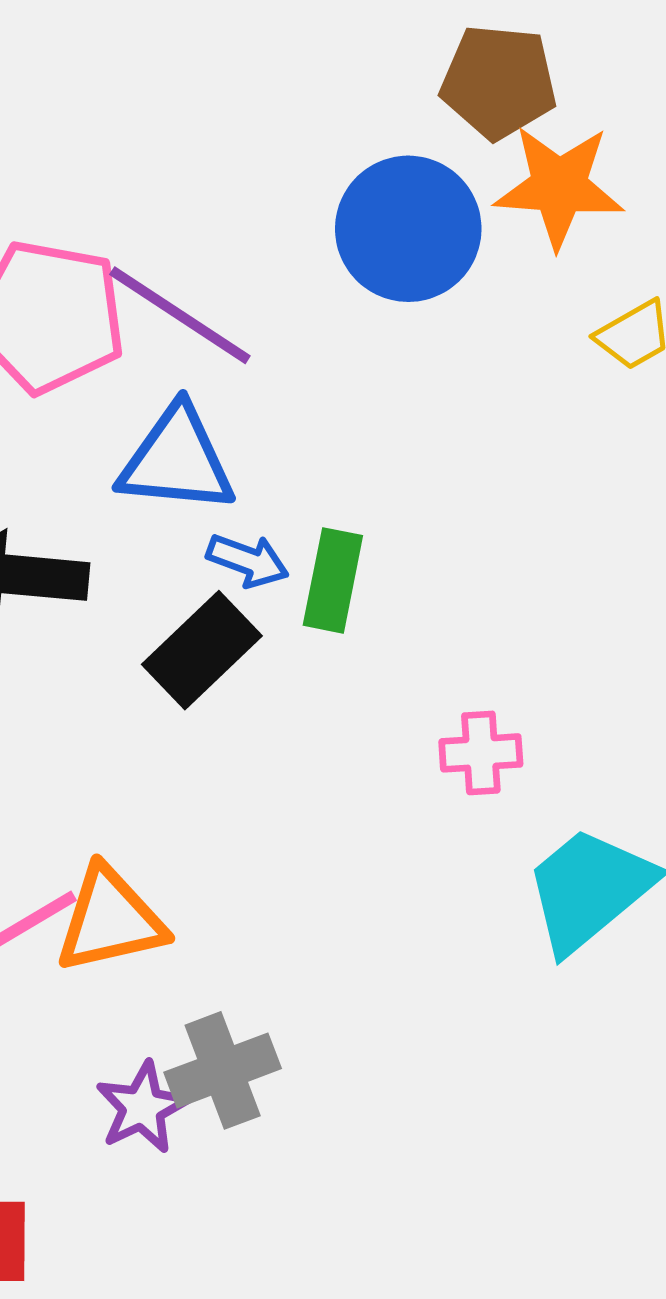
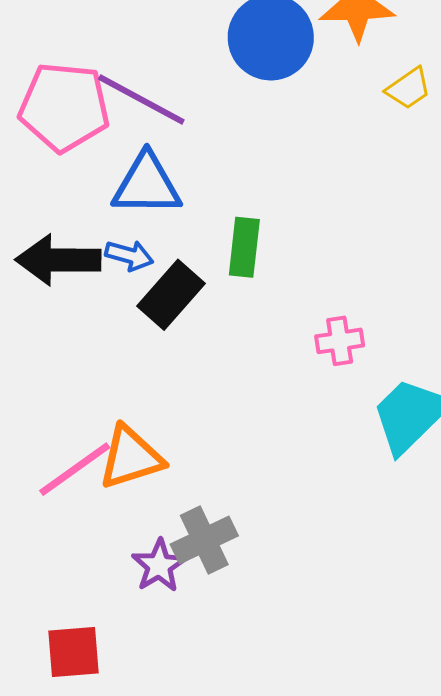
blue arrow: (248, 561) -> (129, 255), moved

